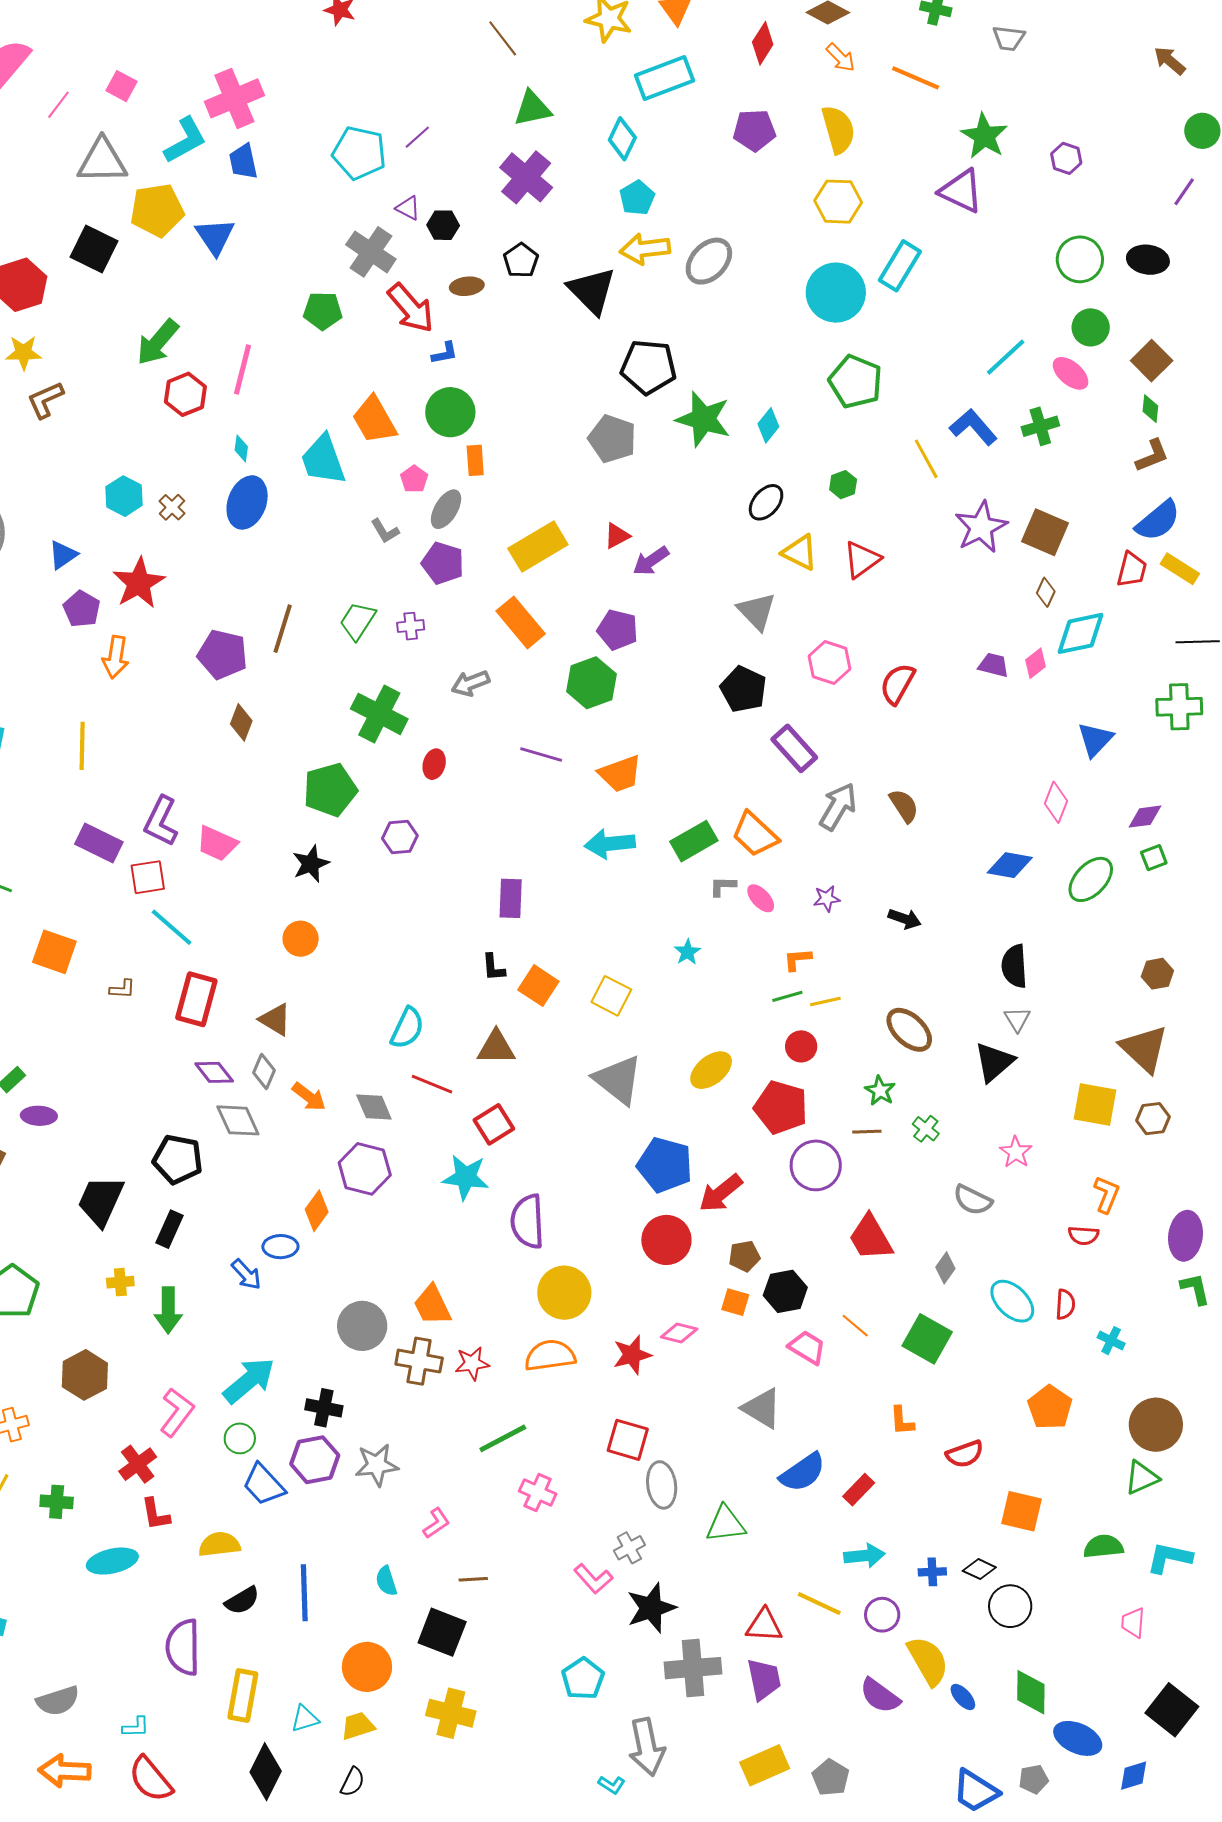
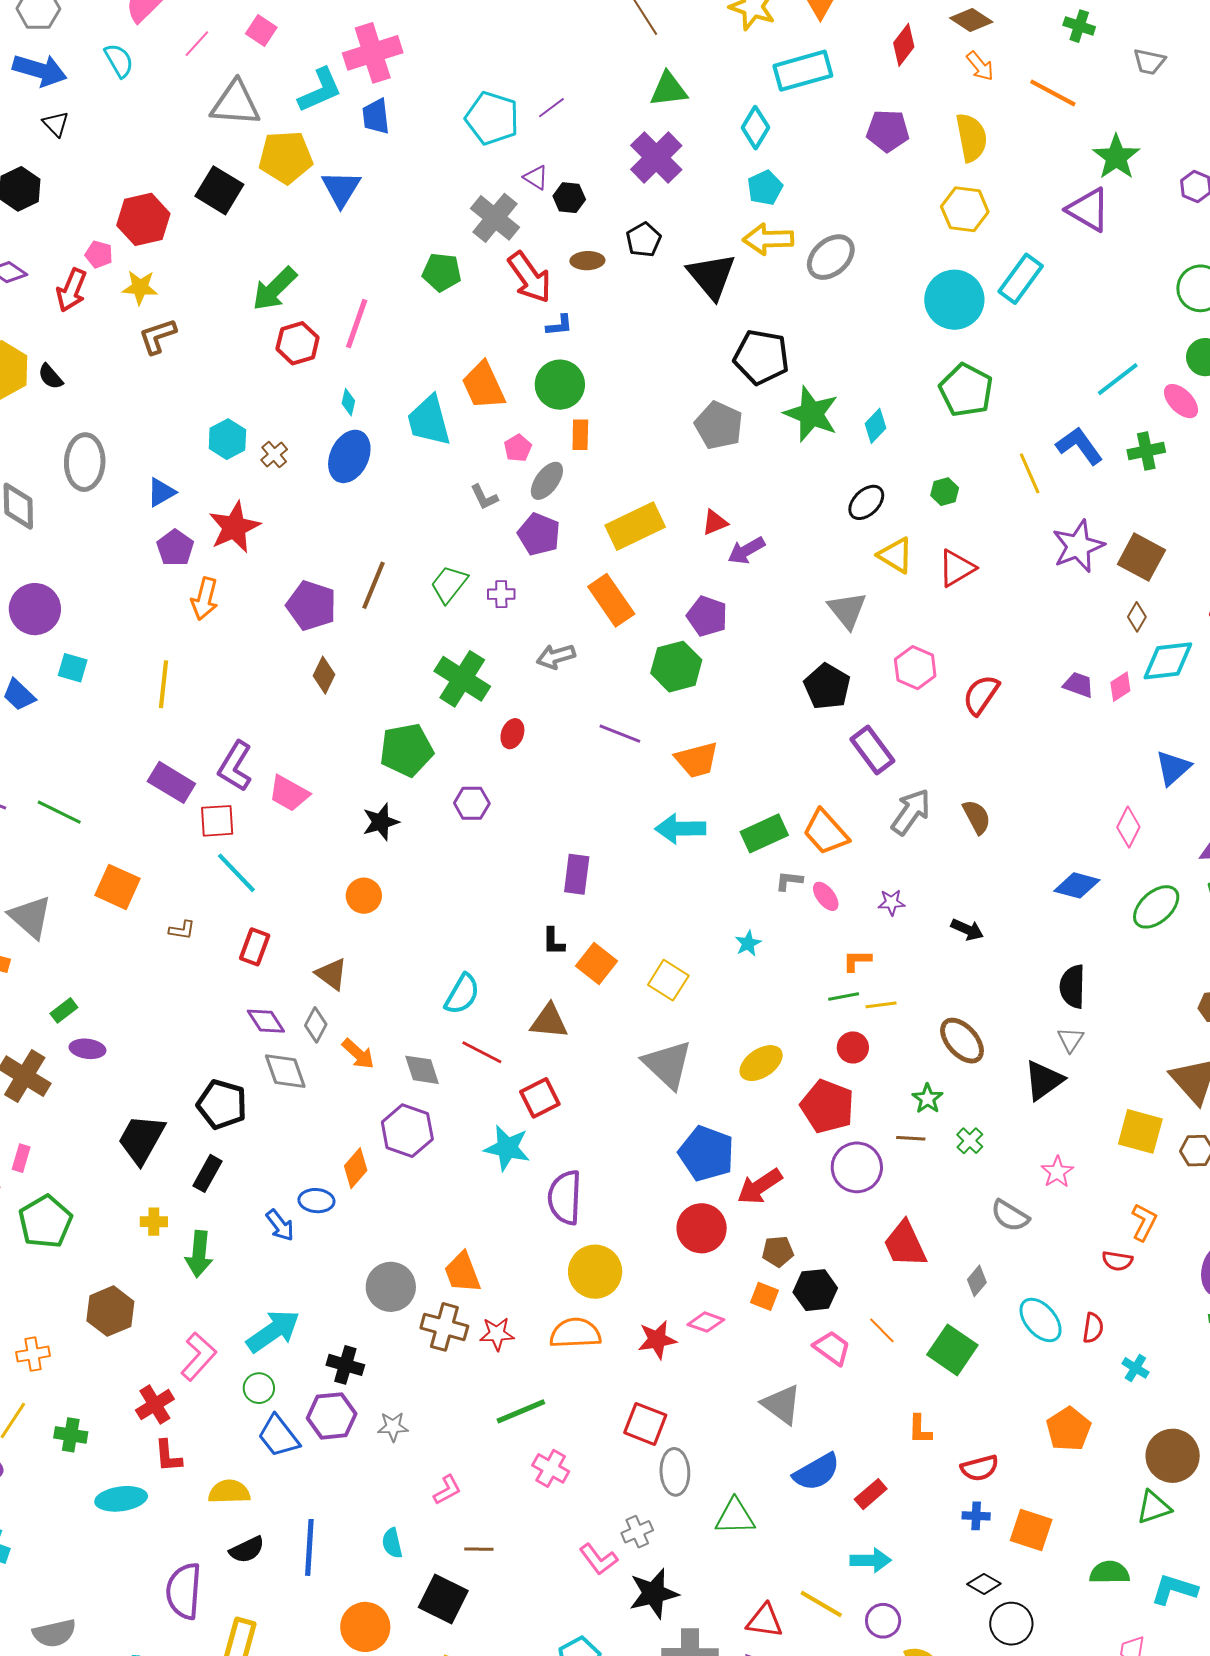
red rectangle: (196, 999) -> (255, 947), size x0.7
gray star: (377, 1465) -> (393, 1427), size x0.7
blue cross: (932, 1572) -> (976, 1516), moved

